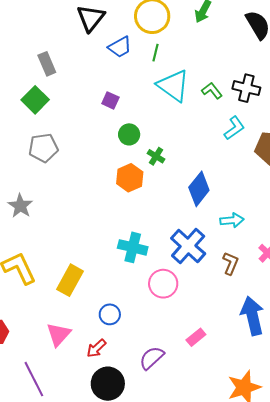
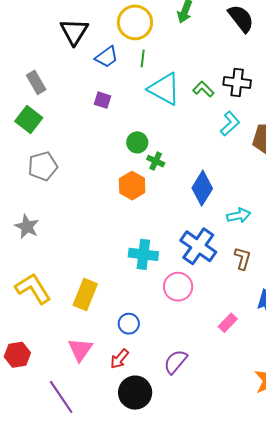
purple square: (110, 100) -> (102, 100), moved
green circle: (129, 134) -> (137, 142), moved
pink rectangle: (196, 337) -> (228, 323), moved

